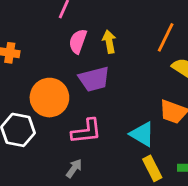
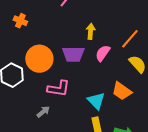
pink semicircle: (78, 41) -> (103, 53), moved

